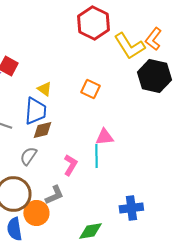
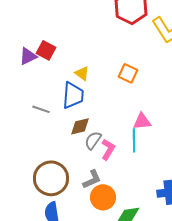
brown diamond: (42, 130) -> (80, 126), moved
gray semicircle: (28, 156) -> (93, 140), moved
orange circle: (36, 213) -> (103, 197), moved

